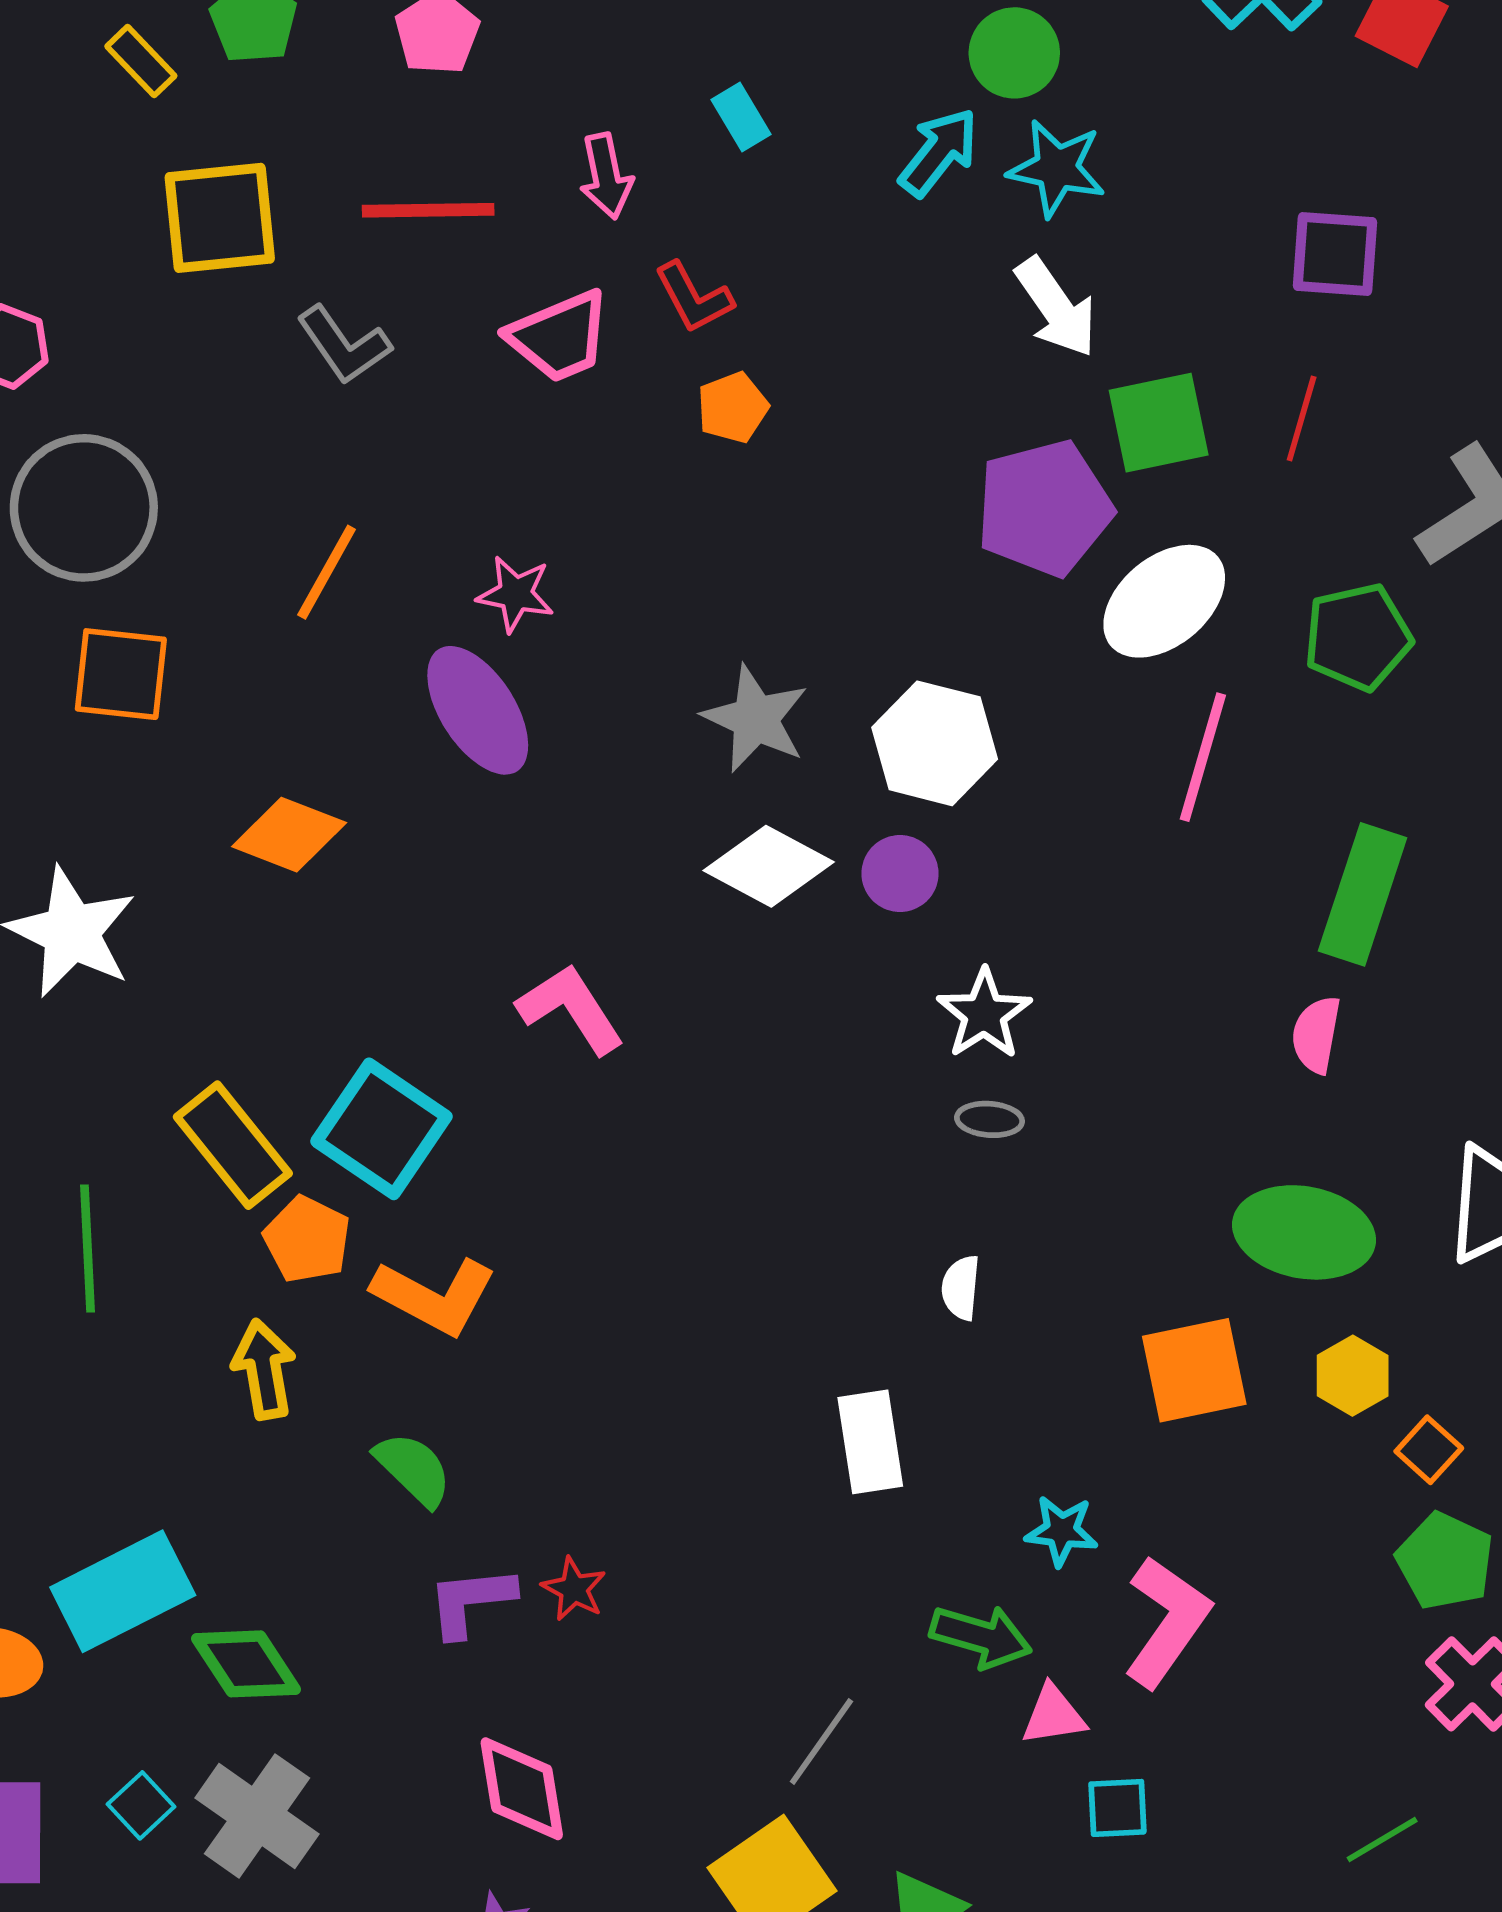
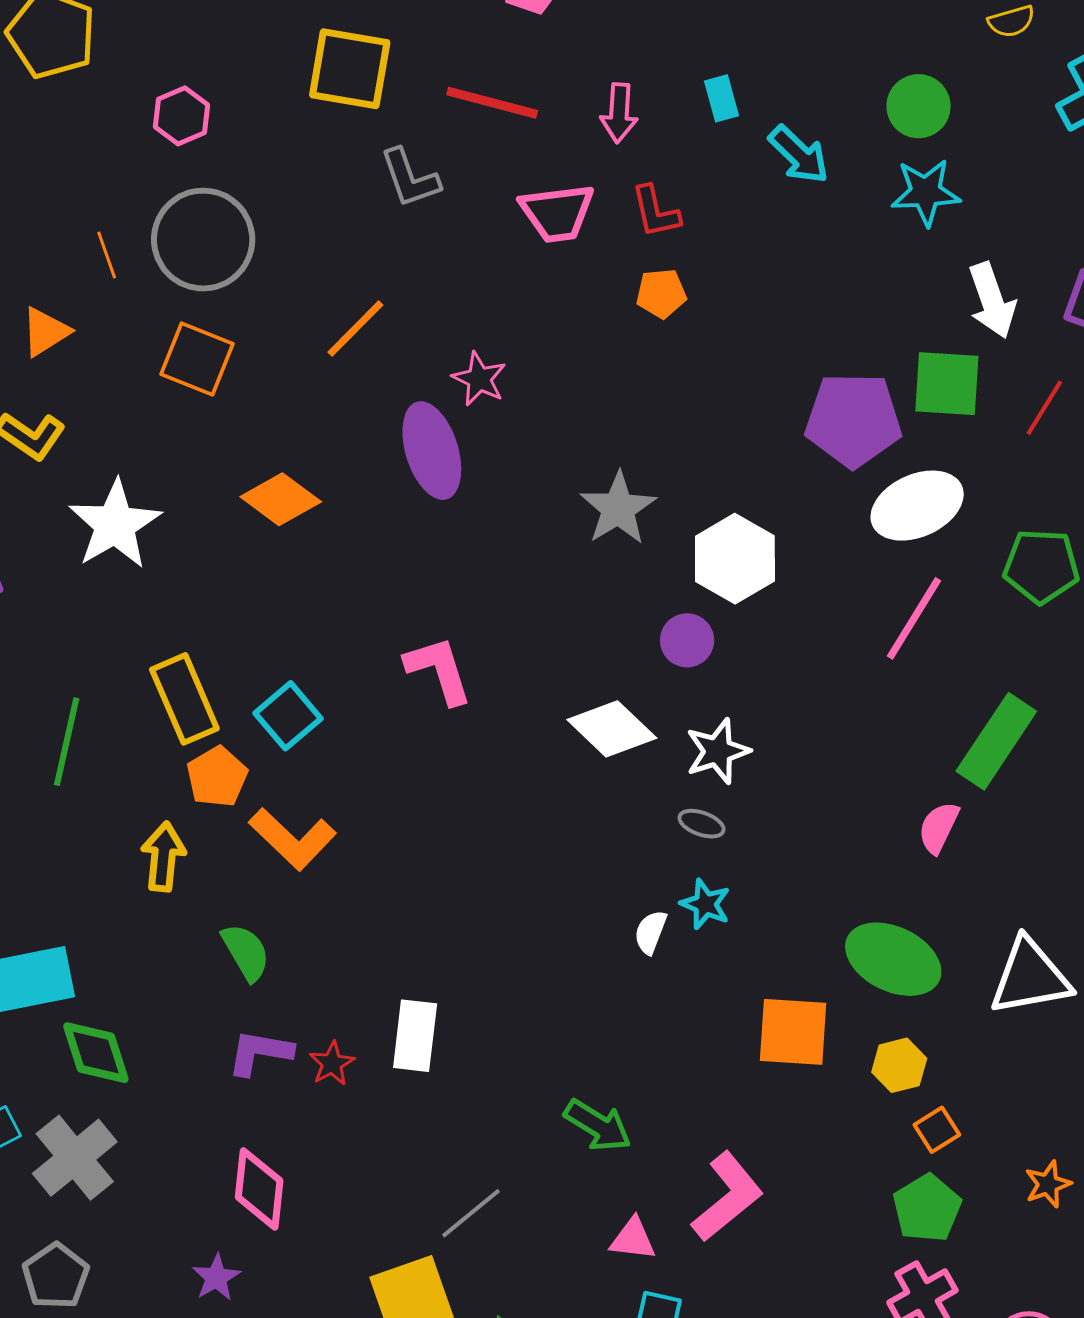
cyan arrow: (939, 152) -> (799, 155), moved, turned 80
cyan star: (1057, 168) -> (926, 192), turned -30
white arrow: (1056, 307) -> (992, 301), moved
white diamond: (769, 866) -> (612, 729), moved
cyan square: (381, 1129) -> (288, 716), size x0.7
white rectangle: (870, 1442) -> (415, 1036), moved
cyan star: (1061, 1531) -> (705, 904), moved
green arrow: (981, 1636) -> (598, 1125), moved

